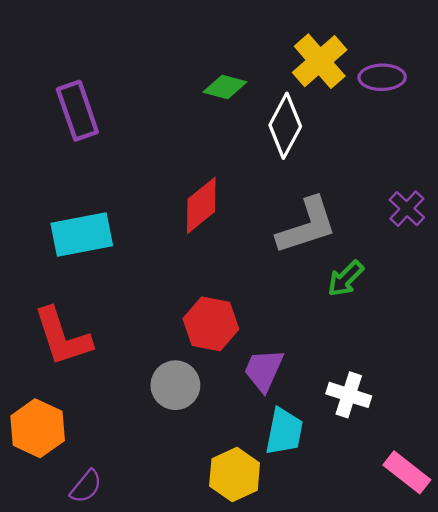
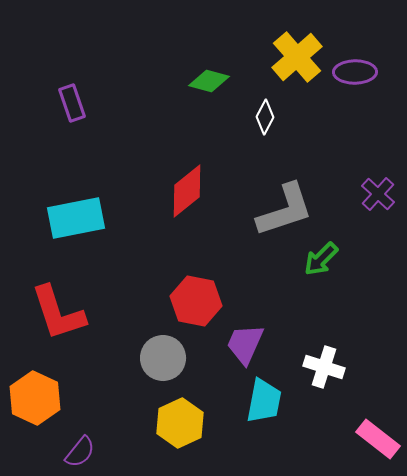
purple rectangle: (77, 111) -> (72, 103), size x0.7
white diamond: (285, 126) -> (265, 117), size x0.6
yellow hexagon: (235, 475) -> (180, 423), moved

